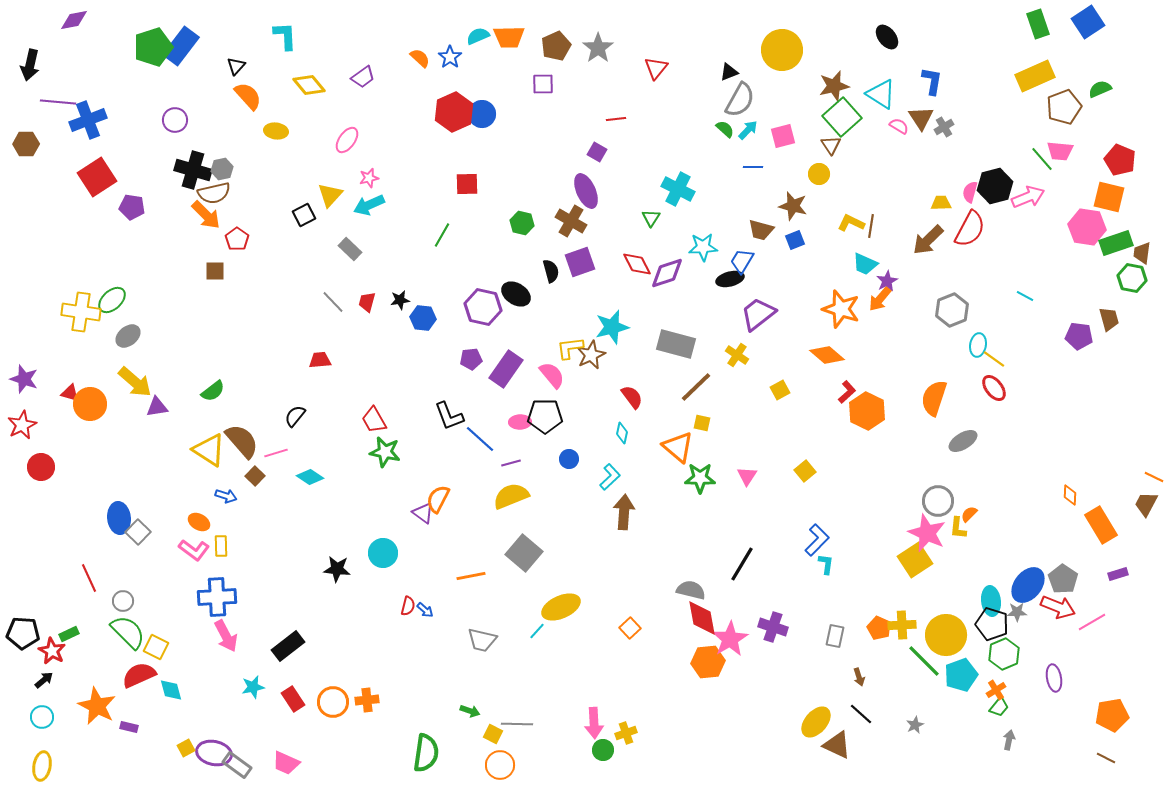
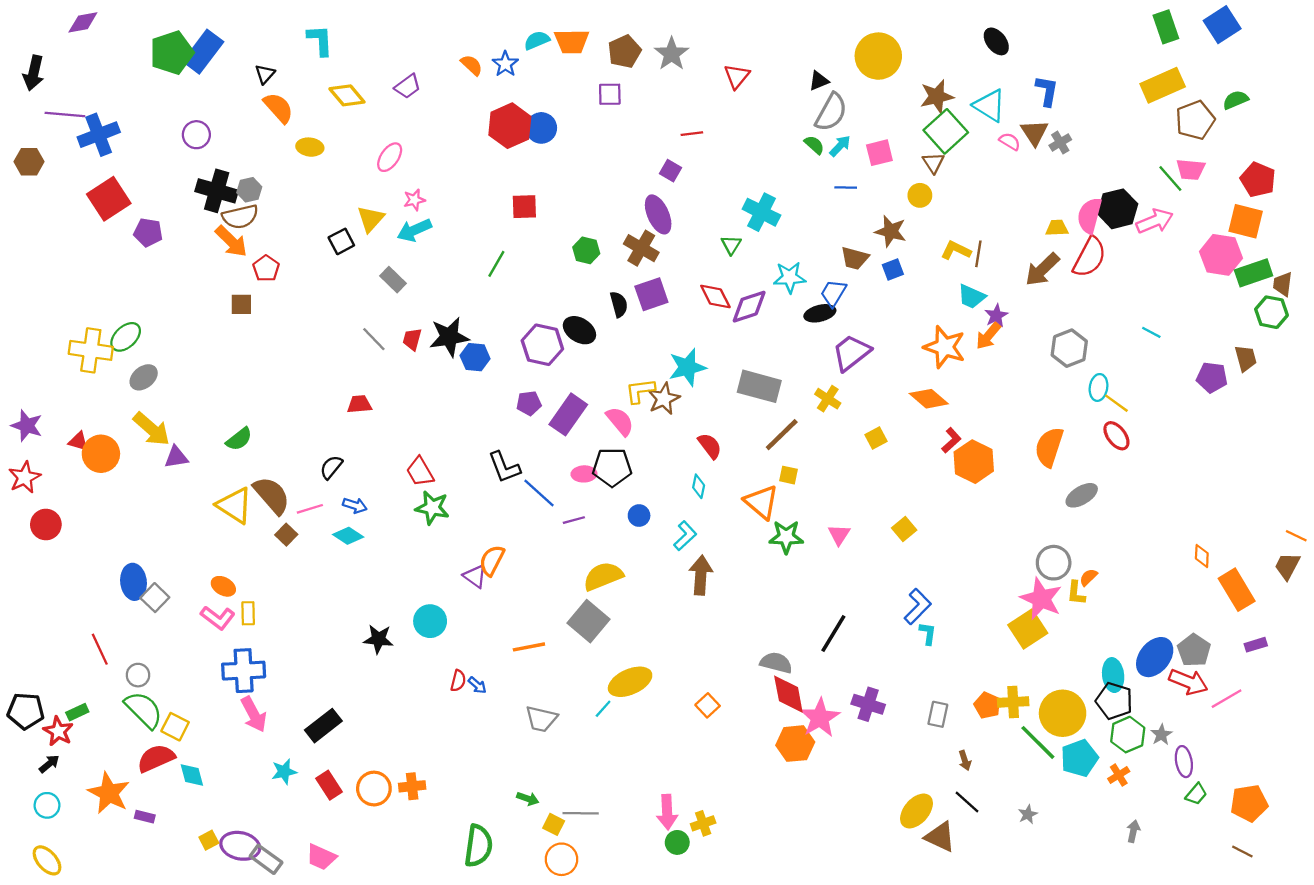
pink semicircle: (970, 192) -> (1090, 216), size x1.5
black star: (400, 300) -> (449, 337), size x1.8
blue arrow: (226, 496) -> (355, 505), moved
yellow semicircle: (511, 496) -> (603, 576), moved
gray star: (1017, 612) -> (1161, 735), moved, turned -30
green trapezoid: (999, 707) -> (1196, 794), moved
yellow ellipse: (42, 766) -> (47, 860), turned -52

